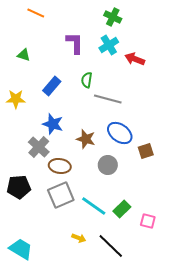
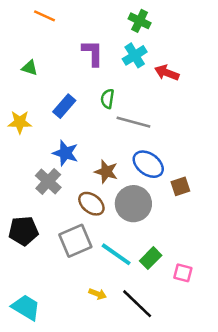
gray circle: (108, 165) -> (133, 204), size x1.5
brown ellipse: (60, 166) -> (91, 204), moved, turned 30

